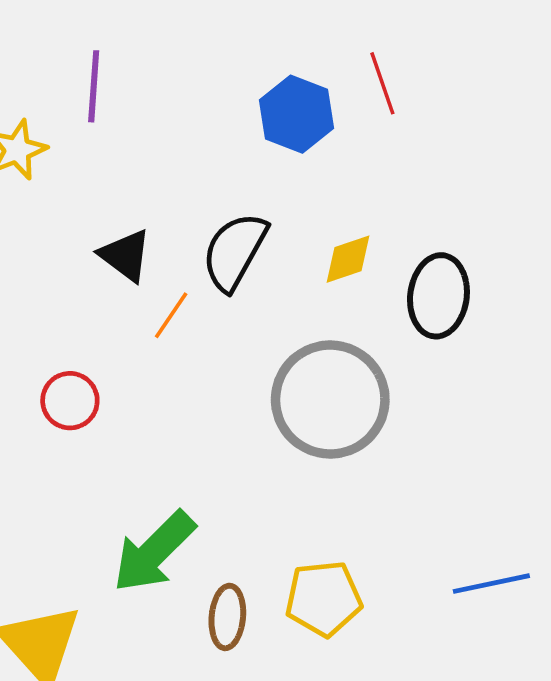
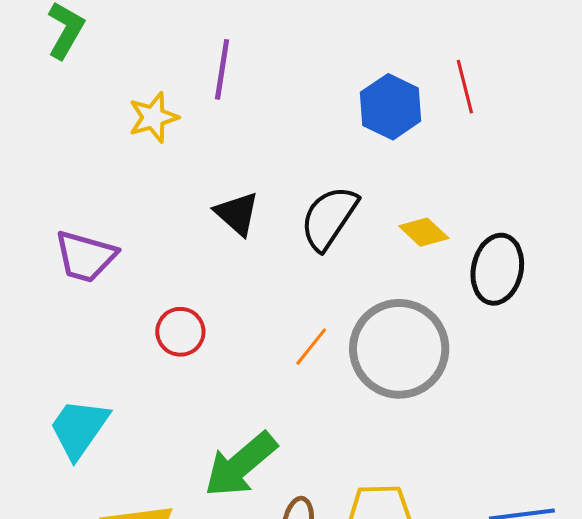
yellow diamond: (348, 259) -> (424, 232), turned 57
orange line: (171, 315) -> (311, 347), moved

